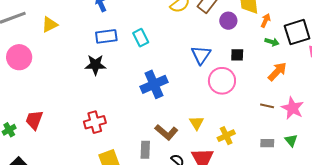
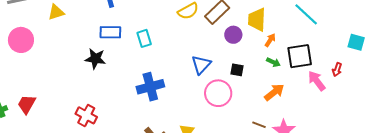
red cross: (95, 122) -> (86, 115), turned 35

